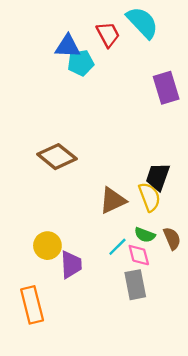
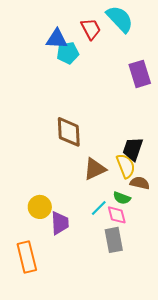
brown diamond: (57, 157) -> (69, 132), moved, turned 48
brown semicircle: (172, 238) -> (140, 183), moved, turned -54

